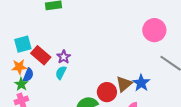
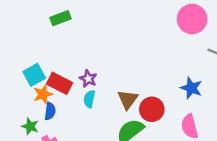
orange star: (19, 67) -> (43, 94), moved
green star: (21, 84) -> (30, 126), moved
brown triangle: (124, 84) -> (128, 99), moved

